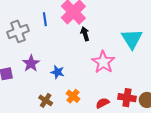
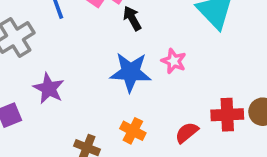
pink star: (103, 62) -> (174, 61), size x0.6
blue star: (57, 72) -> (130, 72), moved, size x1.6

